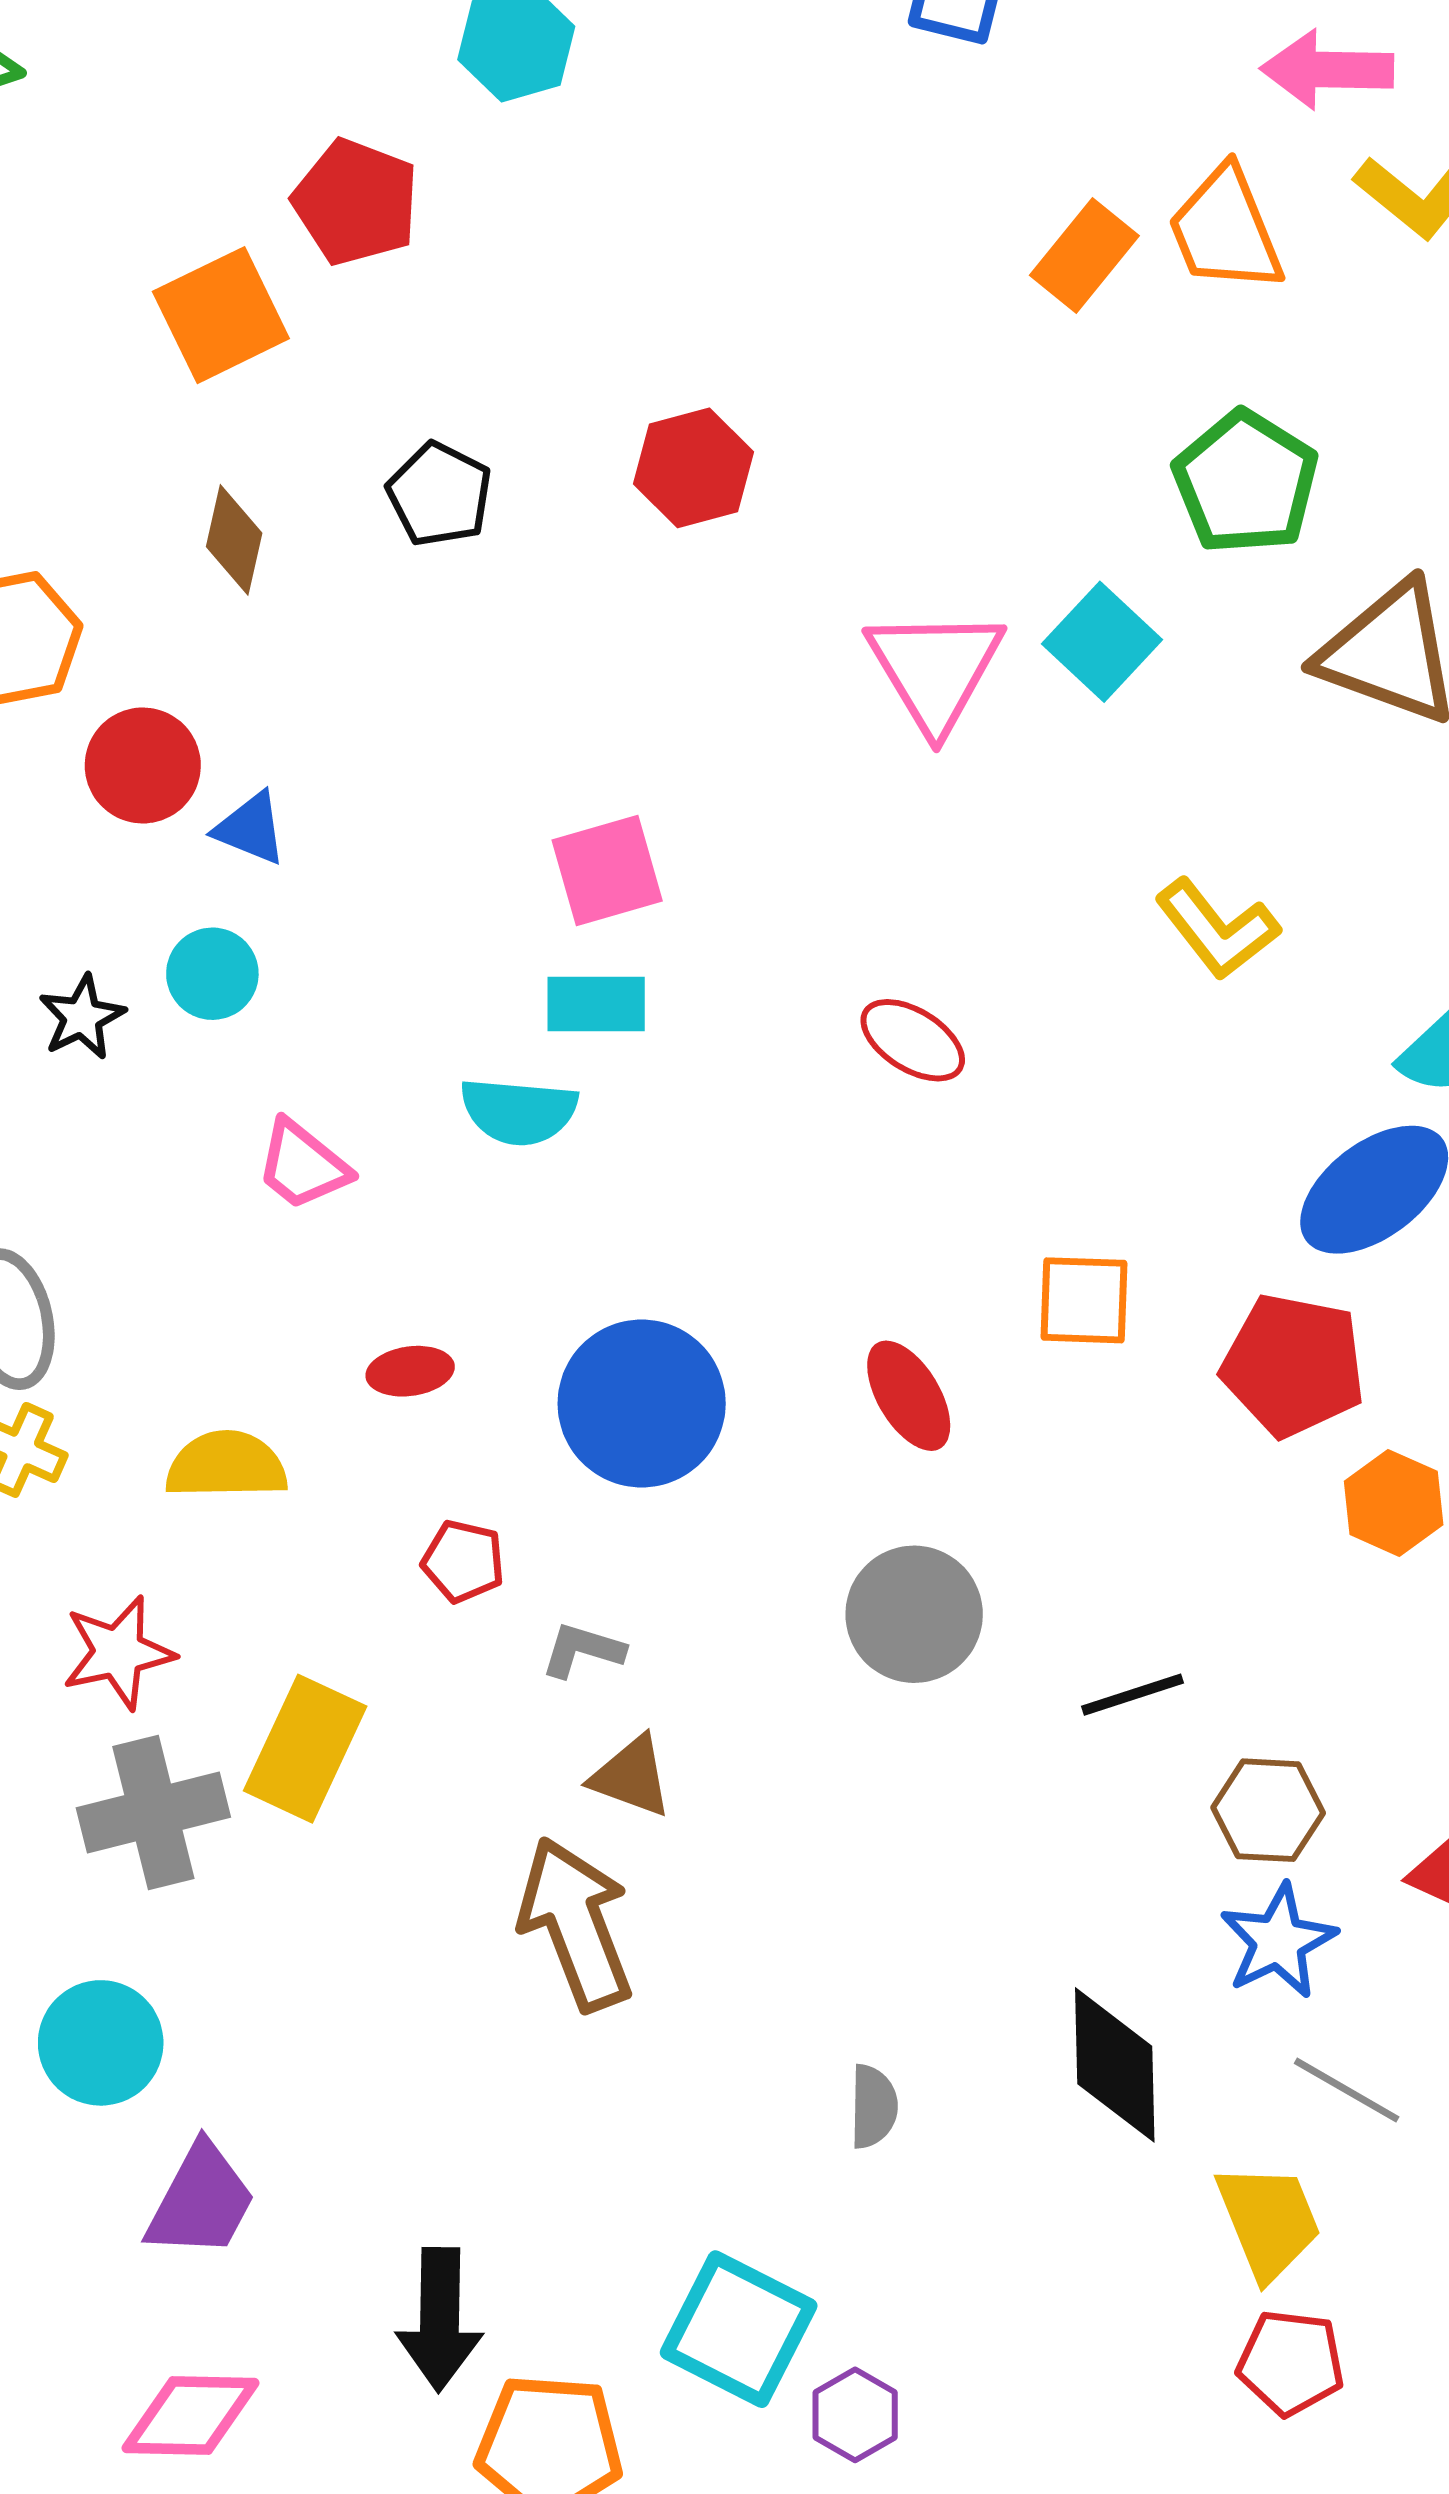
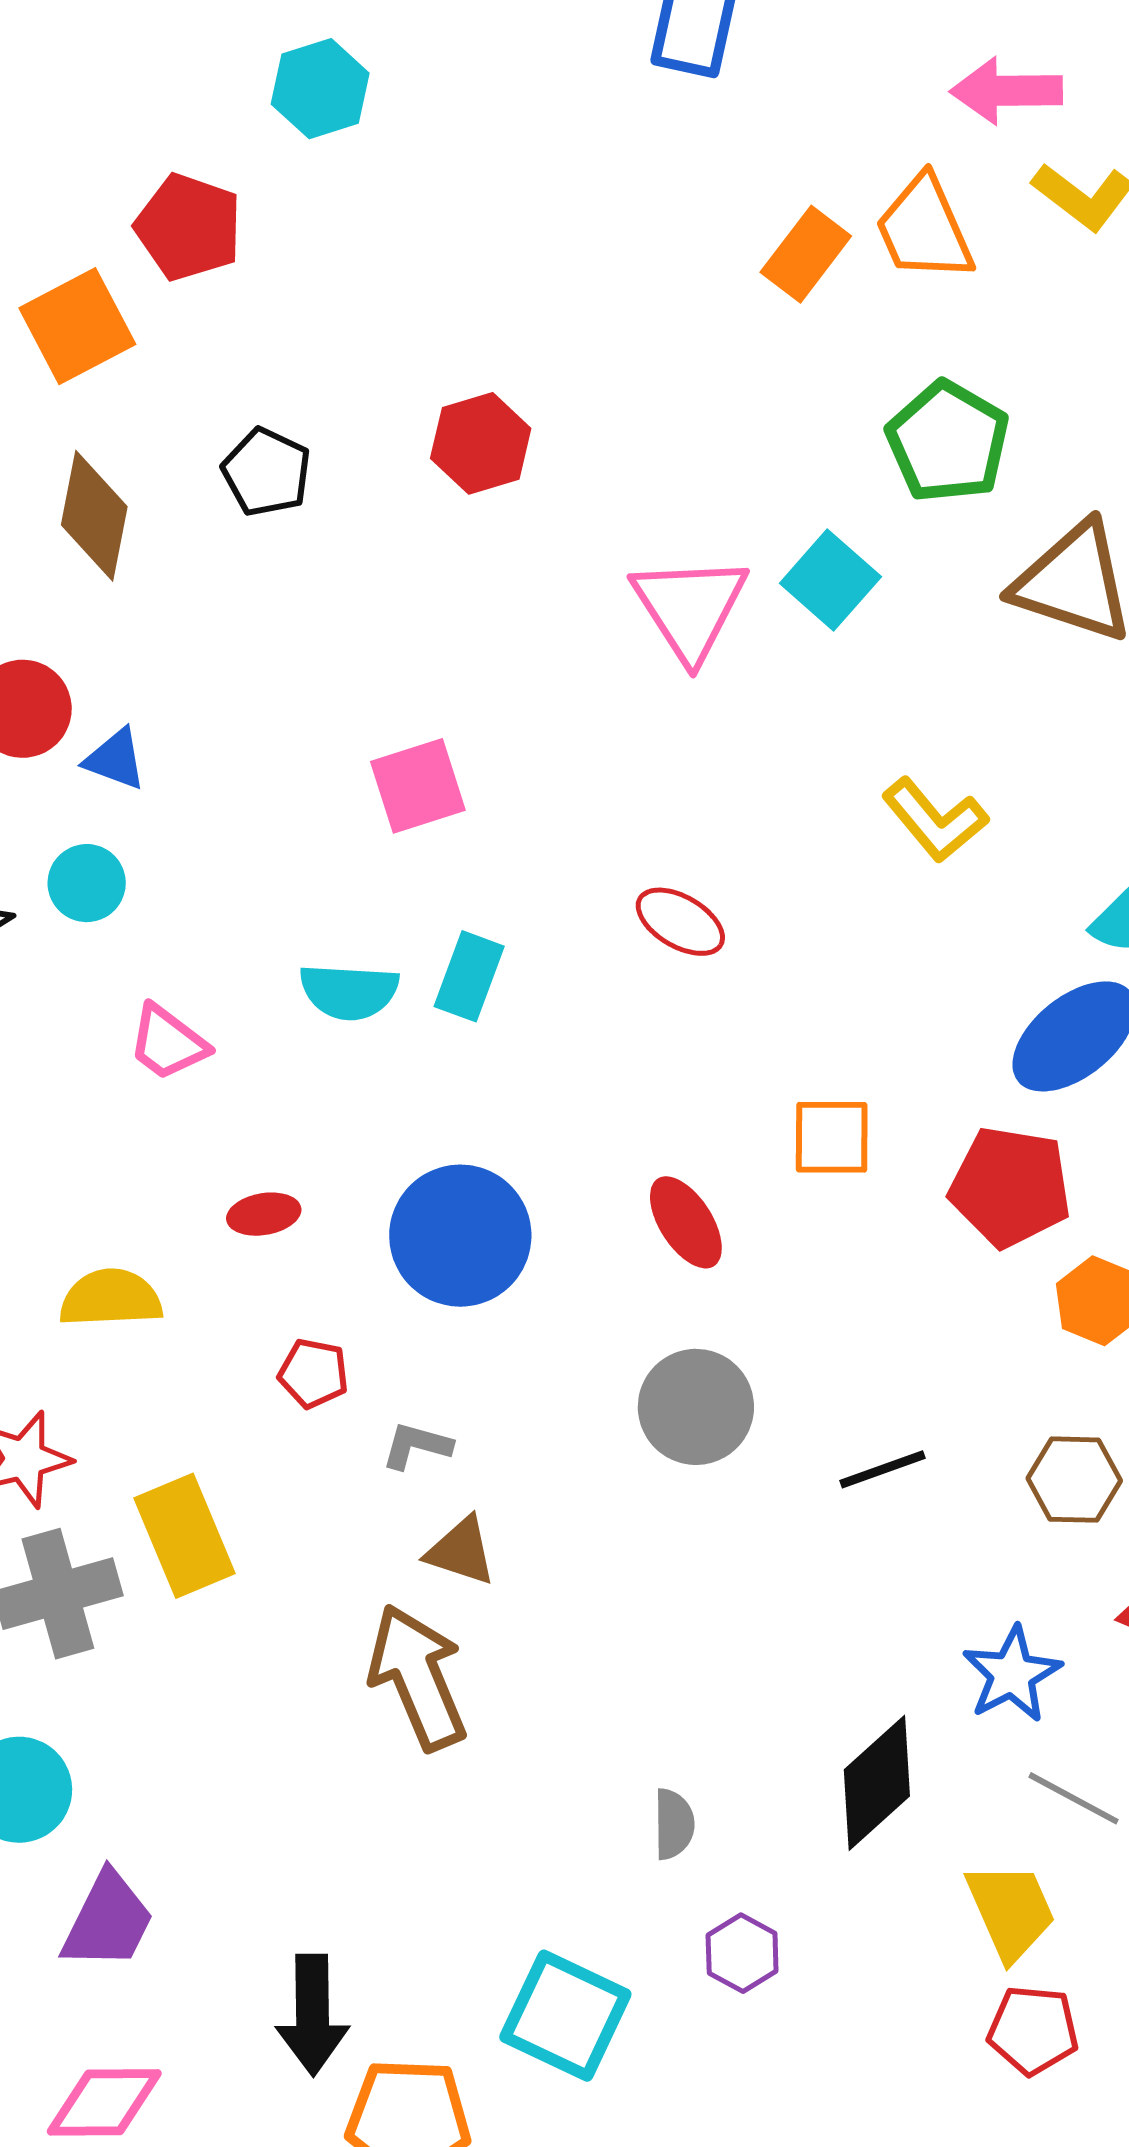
brown diamond: (234, 540) -> (94, 516), size x1.4
cyan rectangle: (596, 1004) -> (469, 976), moved, turned -68
yellow rectangle: (305, 1749) -> (185, 1536), turned -46
brown hexagon: (1268, 1810) -> (1074, 1480), moved
black diamond: (1115, 2065) -> (877, 1783), turned 51
purple hexagon: (855, 2415) -> (742, 1953), moved

